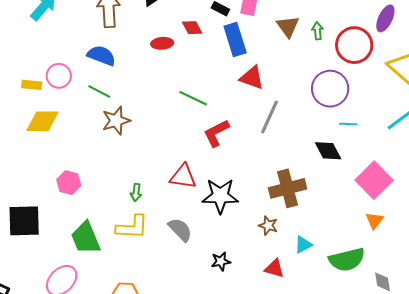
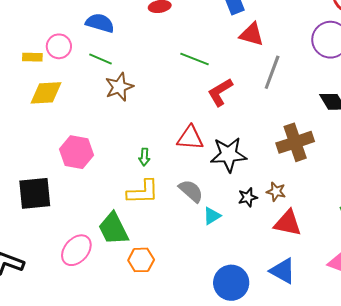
pink hexagon: (69, 183) -> (76, 152), size x1.4
brown star: (268, 226) -> (276, 192), moved
green trapezoid: (86, 238) -> (113, 229), moved
cyan triangle: (303, 245) -> (212, 216), moved
black star: (221, 261) -> (248, 197), moved
red triangle: (274, 268) -> (288, 223), size x1.4

